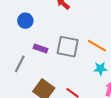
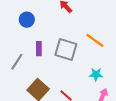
orange line: (97, 46) -> (95, 40), moved
purple rectangle: (40, 48) -> (39, 49), turned 64

